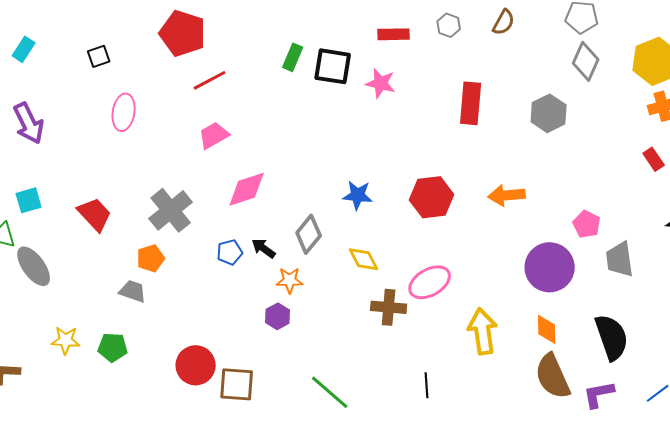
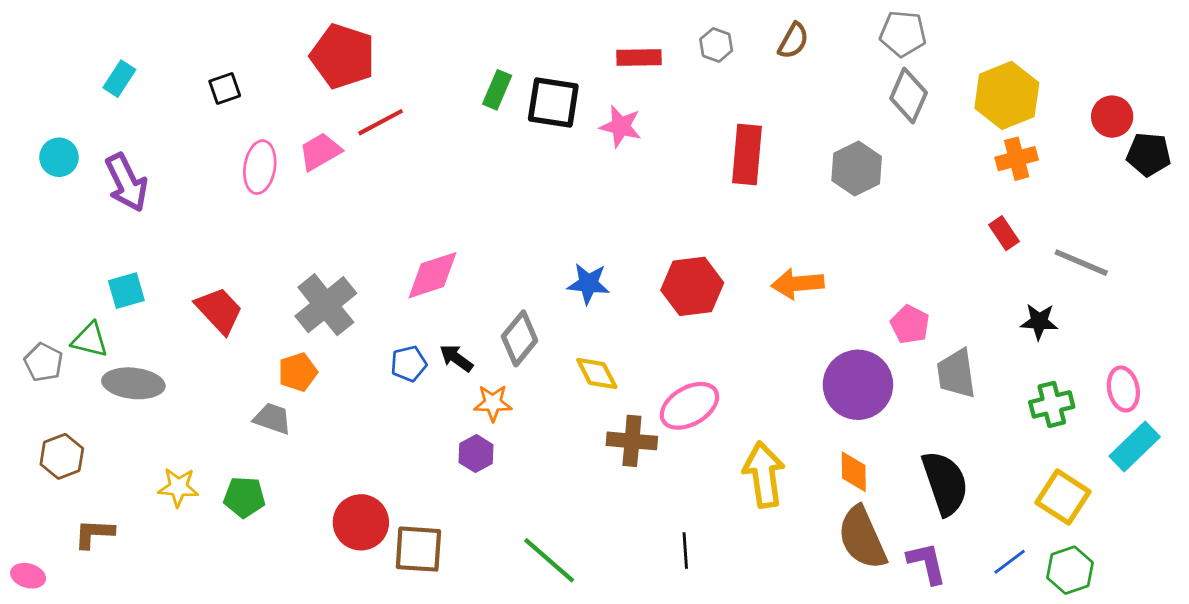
pink trapezoid: (214, 135) -> (320, 152), moved
gray ellipse: (34, 266) -> (133, 383), turned -48
purple L-shape: (599, 394) -> (927, 563), turned 88

